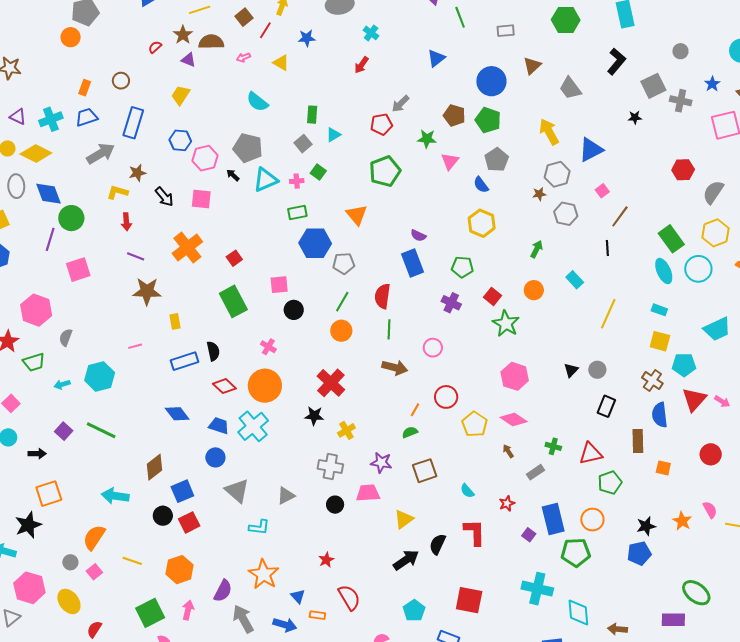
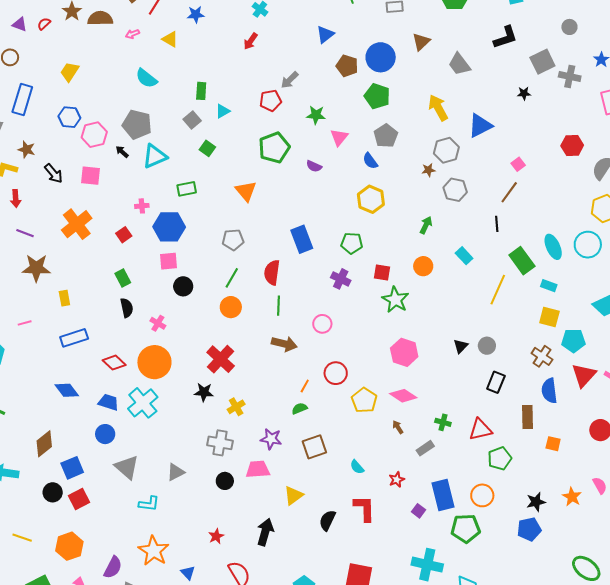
purple triangle: (189, 60) -> (20, 24), moved
black L-shape: (616, 61) -> (505, 37), turned 32
brown pentagon: (454, 115) -> (347, 66), moved
brown star: (137, 173) -> (26, 150), turned 30
pink cross: (297, 181) -> (142, 206), moved
pink square: (602, 191) -> (518, 164), moved
purple semicircle: (418, 236) -> (314, 166), moved
green rectangle: (671, 239) -> (522, 261), moved
blue hexagon: (315, 243) -> (169, 227), moved
red square: (493, 296) -> (382, 273), turned -30
green rectangle: (233, 301) -> (123, 278), size x0.6
black semicircle: (213, 351) -> (127, 308), moved
black arrow: (406, 560) -> (265, 532), moved, turned -40

